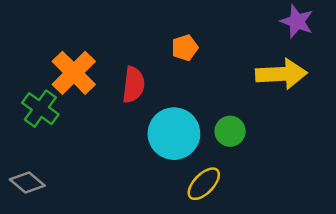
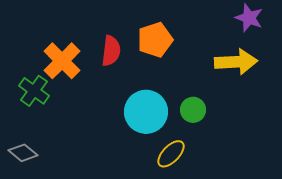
orange pentagon: (185, 48) -> (155, 40), size x1.6
red semicircle: (133, 85) -> (111, 51), moved

